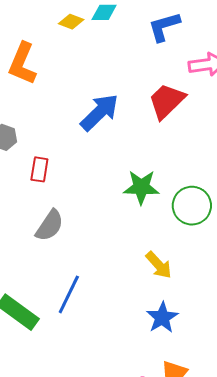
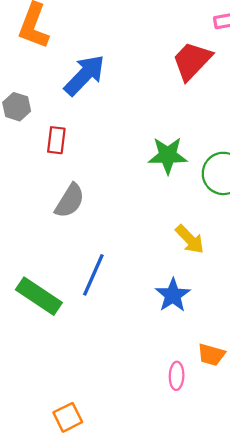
blue arrow: (99, 112) -> (85, 75), moved
blue star: (162, 317) -> (173, 295), moved

